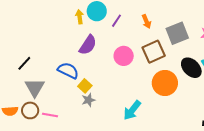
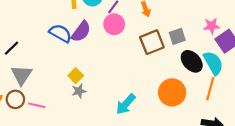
gray square: (177, 33) -> (177, 36), moved, size x0.7
pink circle: (124, 56) -> (114, 24), moved
blue semicircle: (68, 70) -> (60, 33), moved
orange circle: (165, 83) -> (172, 92), moved

